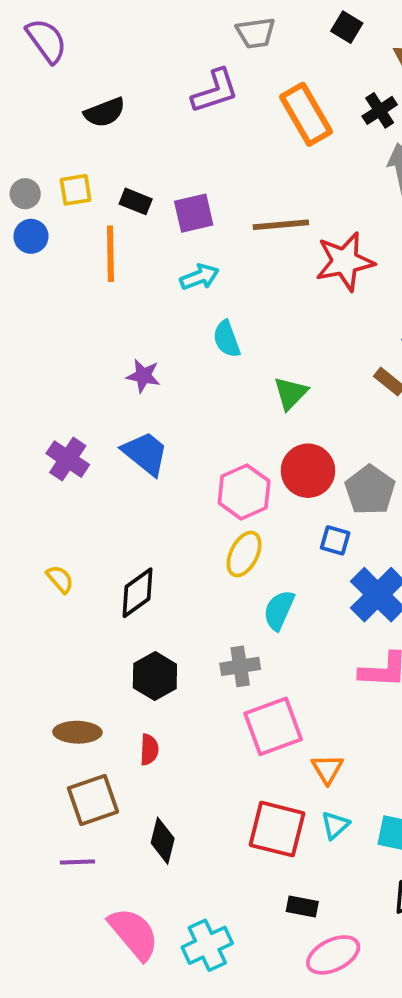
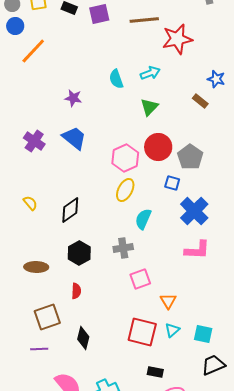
orange line: (110, 254) -> (33, 51), moved, turned 44
cyan arrow: (200, 277) -> (150, 73), moved
pink square: (273, 726) -> (140, 279), size x0.7
brown ellipse: (77, 732) -> (36, 267), moved

